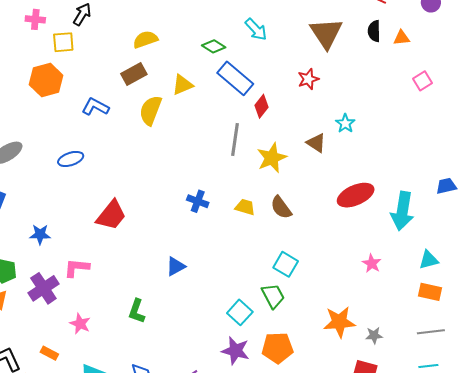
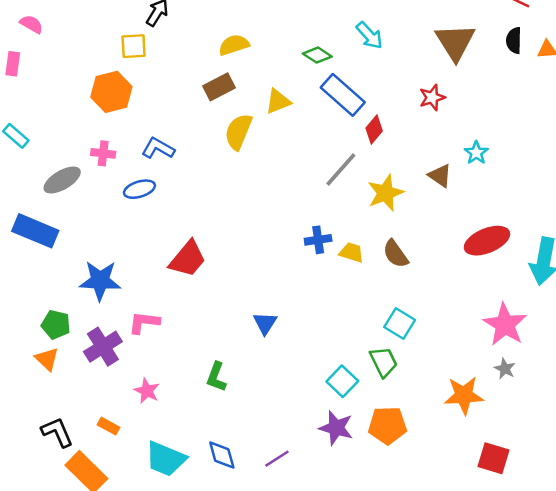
pink cross: (35, 19) -> (103, 153), moved
blue L-shape: (95, 107) -> (158, 148), moved
gray line: (235, 139) -> (341, 170), turned 32
blue cross: (198, 201) -> (318, 240), moved, turned -30
blue star: (40, 234) -> (100, 281), size x1.6
pink star: (372, 263) -> (505, 325), size x1.8
blue triangle: (176, 266) -> (265, 323), turned -30
gray star: (374, 335) -> (505, 369), moved, turned 30

